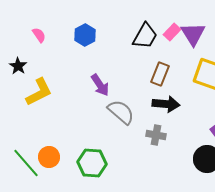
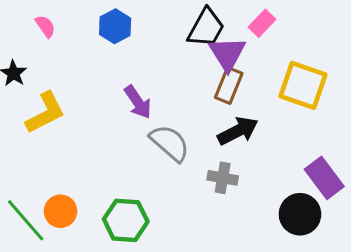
pink rectangle: (172, 32) -> (262, 23), moved
purple triangle: (193, 34) -> (227, 54), moved
black arrow: (166, 104) -> (238, 131), turned -32

